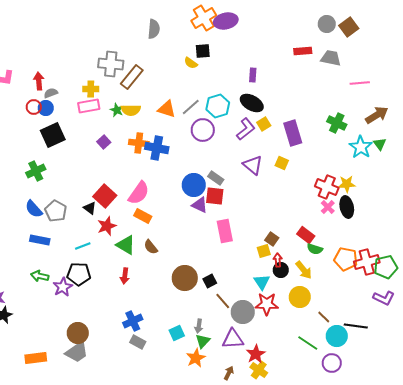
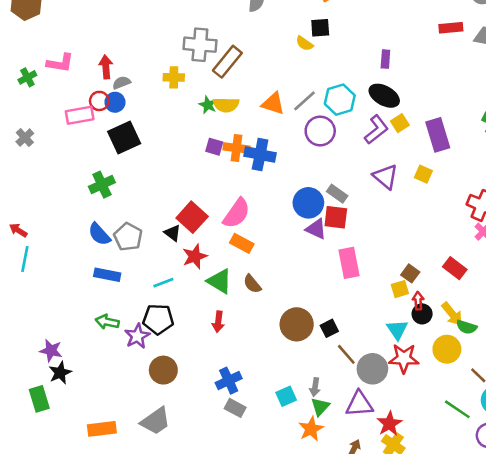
pink rectangle: (89, 106) -> (80, 115), moved
purple square: (104, 142) -> (214, 147), moved, turned -32
green semicircle: (315, 249) -> (466, 327), moved
brown circle: (78, 333) -> (163, 370), moved

